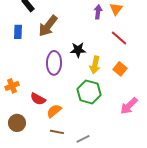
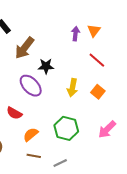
black star: (78, 50) -> (46, 66), moved
purple ellipse: (54, 63) -> (31, 86), turned -45
green hexagon: (89, 92) -> (66, 128), moved
red semicircle: (38, 99) -> (14, 113), moved

